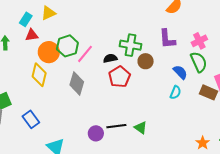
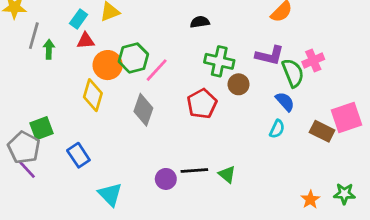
purple L-shape: (167, 39) -> (270, 55), turned -75
black semicircle: (110, 58) -> (200, 22), moved
green semicircle: (199, 62) -> (293, 73), moved

